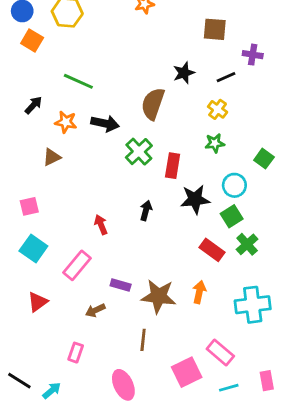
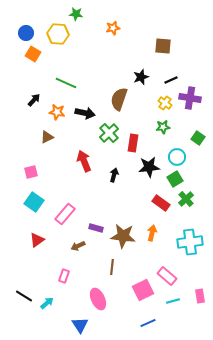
purple cross: (253, 55) -> (190, 98), moved, size x1.5
red arrow: (101, 225) -> (84, 161), moved, size x1.5

